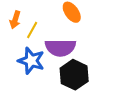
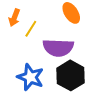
blue star: (31, 61) -> (30, 77), moved

